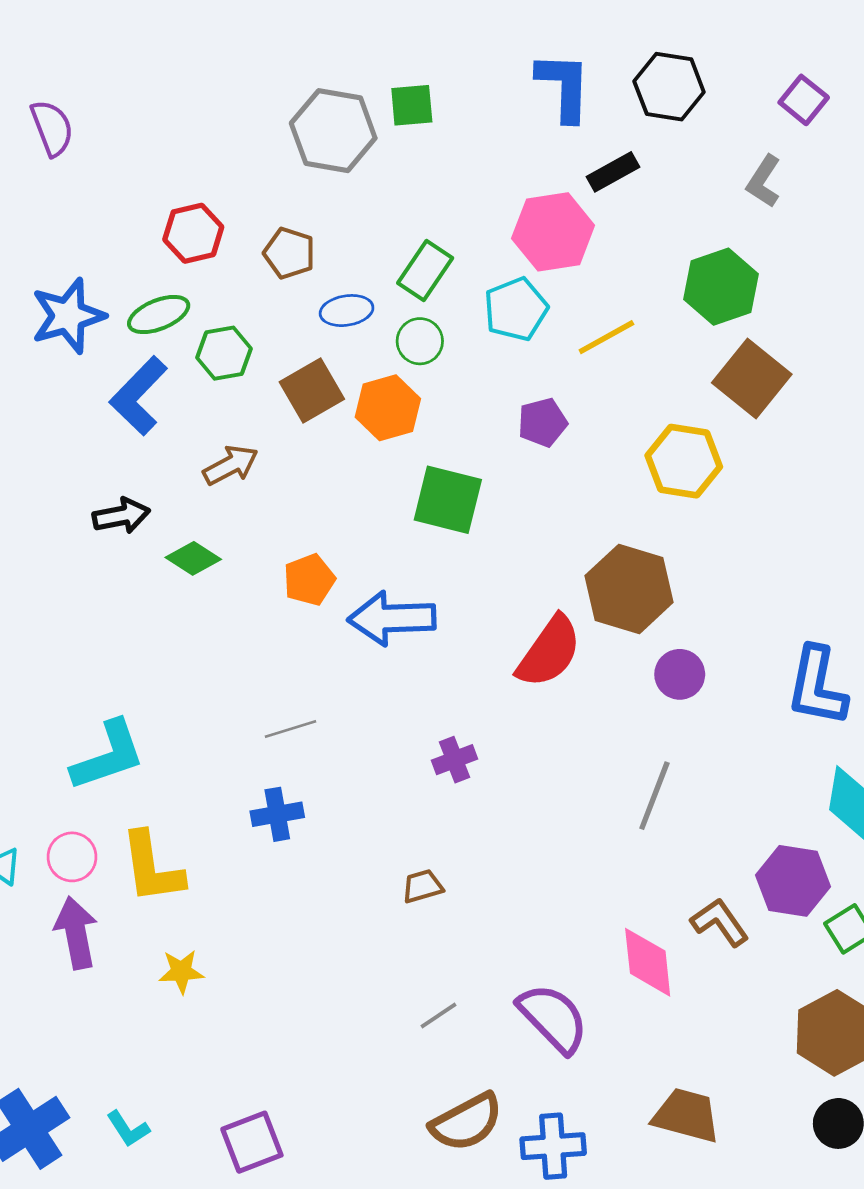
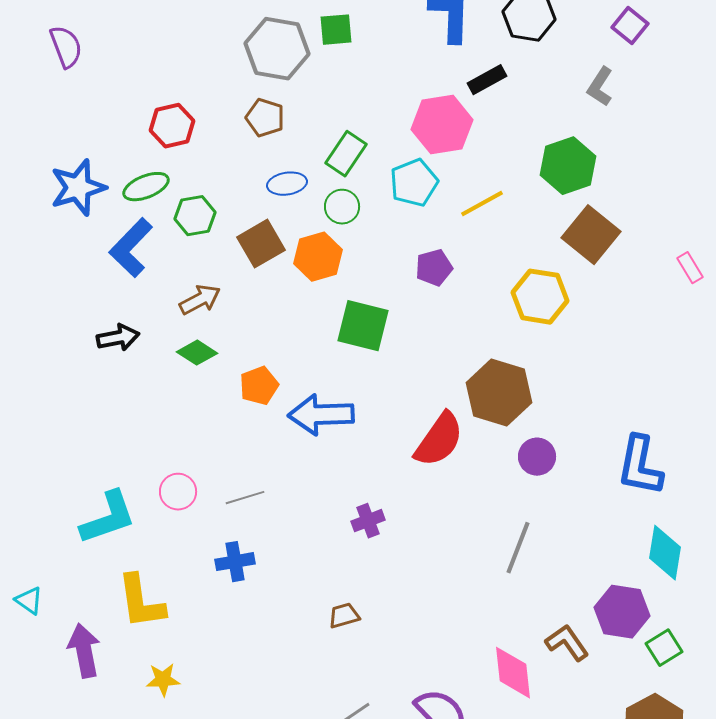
brown pentagon: (289, 253) -> (265, 118), moved
green diamond: (193, 558) -> (197, 353), moved
pink circle: (72, 857) -> (178, 492), moved

